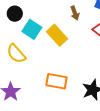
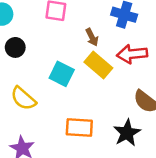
cyan square: (32, 29) -> (62, 74), moved
yellow rectangle: (57, 35) -> (98, 65), moved

